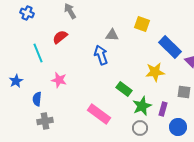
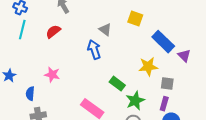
gray triangle: (112, 35) -> (105, 30), turned 32
cyan line: (38, 53) -> (22, 30), moved, turned 36
gray square: (184, 92) -> (167, 84), moved
purple rectangle: (163, 109) -> (164, 104), moved

